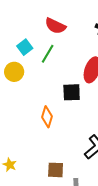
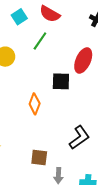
cyan square: (25, 47) -> (19, 17), moved

